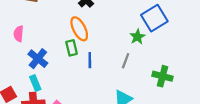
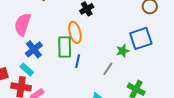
pink semicircle: (19, 34) -> (23, 24), size x1.6
green rectangle: (72, 48) -> (65, 47), size x1.5
cyan rectangle: (35, 83) -> (27, 70), turned -40

